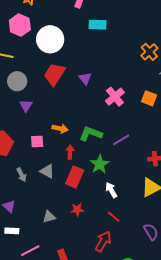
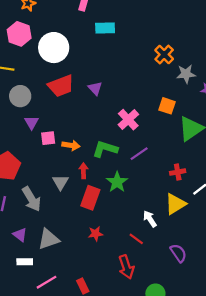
red trapezoid: (54, 74) -> (61, 86), turned -140
pink cross: (115, 97) -> (128, 120), moved
pink square: (37, 142) -> (48, 138), moved
gray triangle: (47, 171) -> (60, 182), moved, turned 35
gray arrow: (21, 175) -> (31, 199), size x1.6
white arrow: (111, 190) -> (150, 219), moved
gray triangle: (49, 217) -> (48, 239), moved, size x1.5
red arrow: (103, 241) -> (126, 267), turned 135

